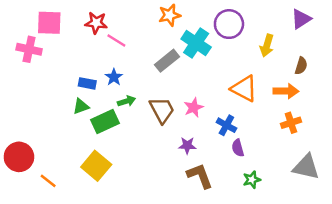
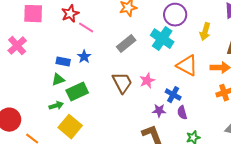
red star: (96, 23) -> (70, 14), turned -30
cyan cross: (196, 43) -> (162, 39), moved
pink cross: (29, 49) -> (17, 46), moved, turned 36
green arrow: (126, 101) -> (56, 106), moved
purple star: (187, 145) -> (159, 111), moved

